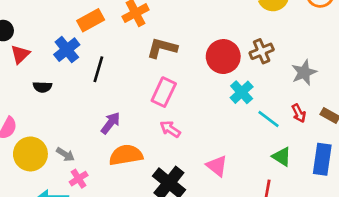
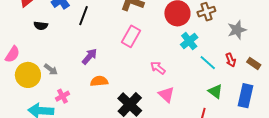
pink arrow: (170, 129) -> (158, 68), moved
gray arrow: (65, 154) -> (51, 69), moved
orange semicircle: (126, 155) -> (99, 81), size x0.7

